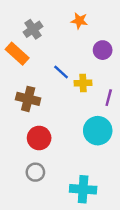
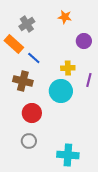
blue line: (61, 72) -> (34, 58), moved
cyan circle: (98, 131) -> (61, 91), moved

